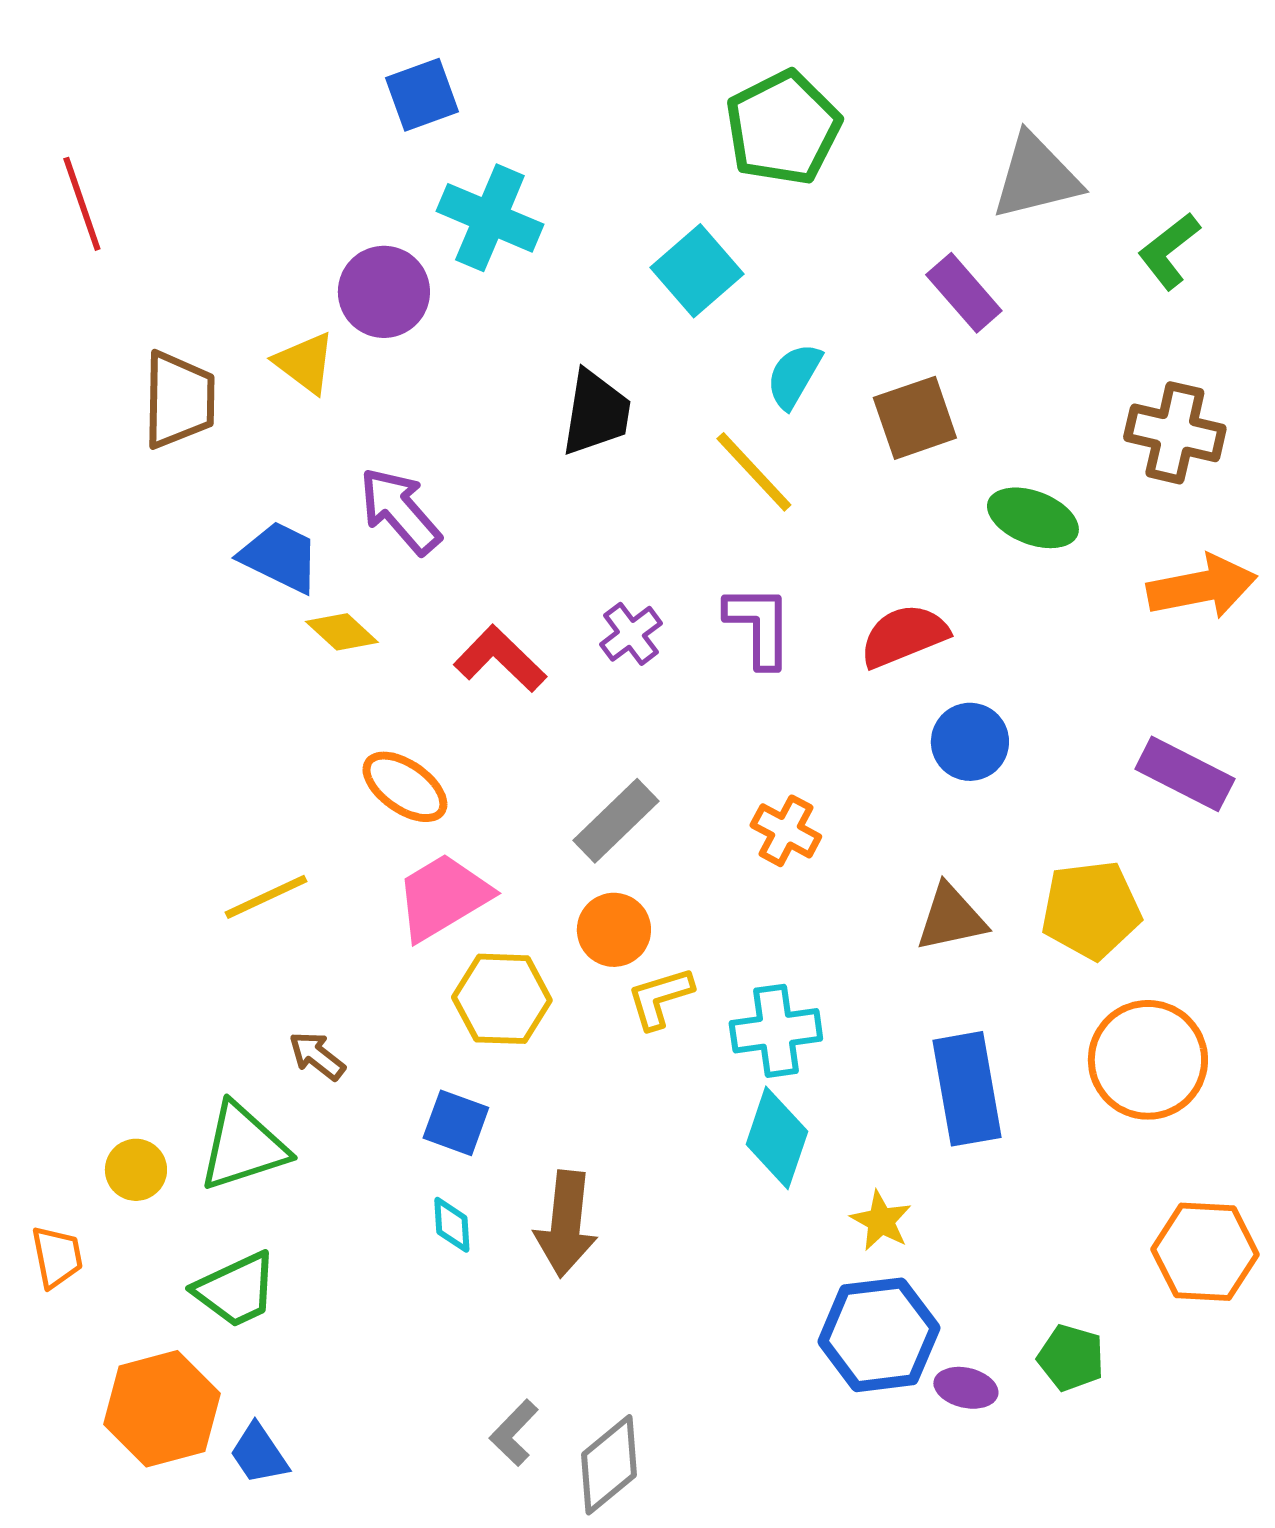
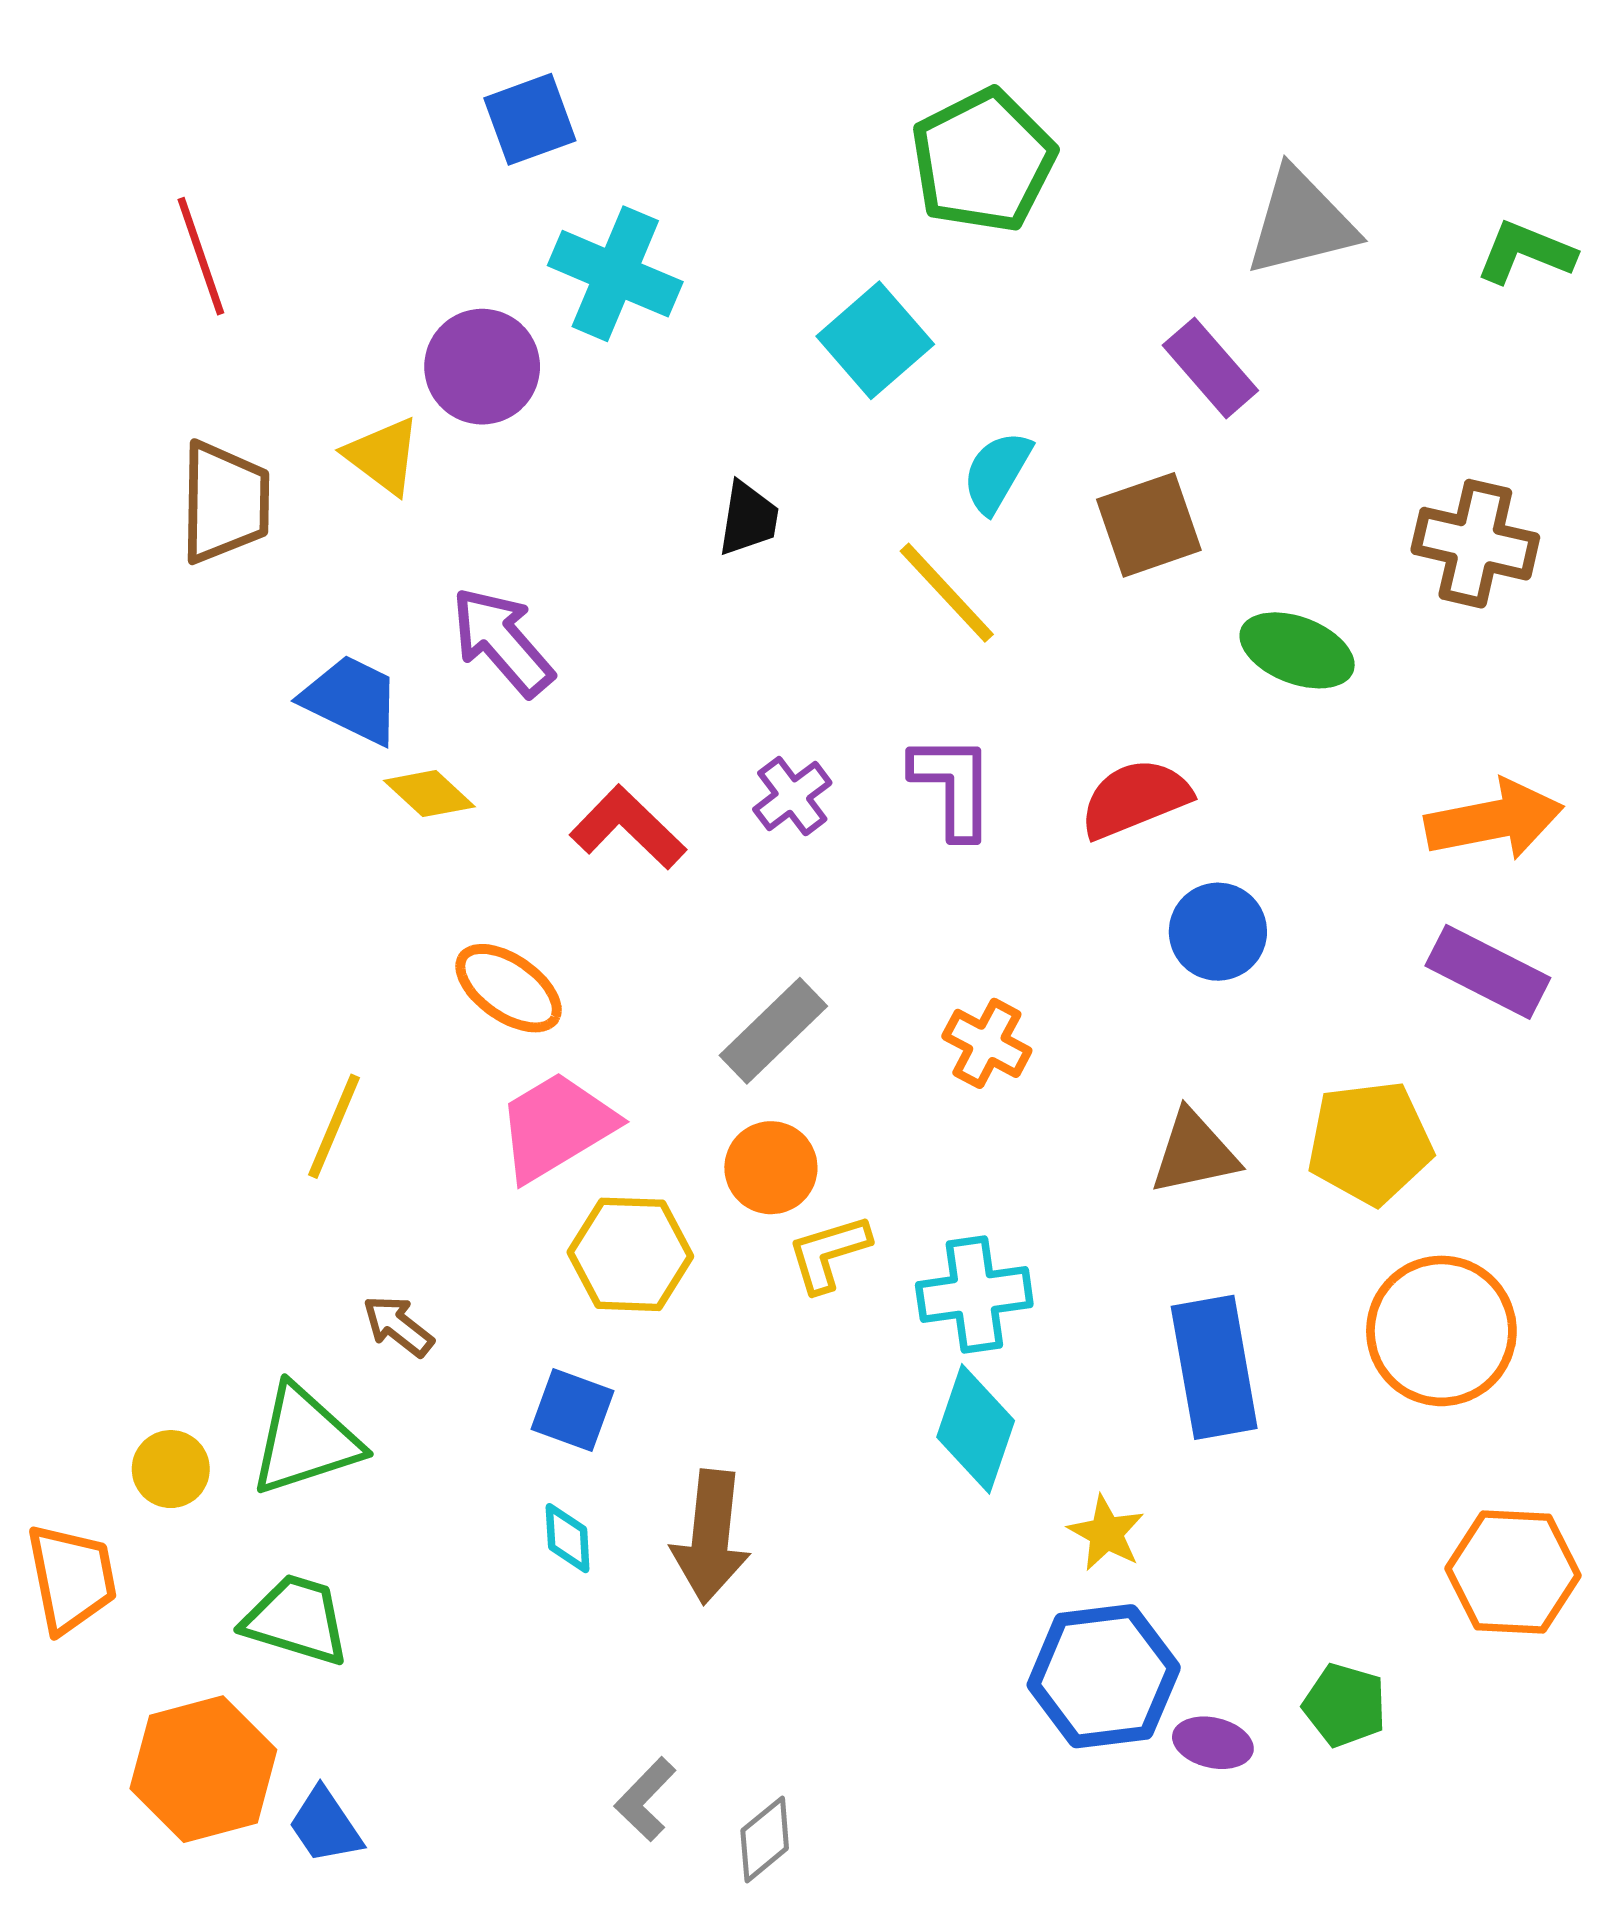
red line: (82, 204) -> (201, 256), moved
green L-shape: (1169, 251) -> (1526, 252), moved, turned 60
black trapezoid: (596, 413) -> (748, 519), size x0.7
orange arrow: (1202, 587) -> (1494, 820), moved
yellow line: (266, 897) -> (334, 1126), turned -42
orange trapezoid: (57, 1257) -> (72, 1578), size x1.4
green trapezoid: (236, 1290) -> (296, 1620), turned -138
gray diamond: (609, 1465) -> (765, 1839), size x0.7

